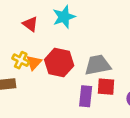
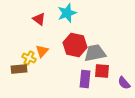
yellow cross: (21, 60) -> (29, 58), moved
red hexagon: (59, 63) -> (75, 45), moved

